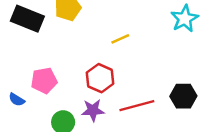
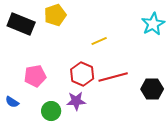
blue semicircle: (17, 100) -> (12, 102), moved
red line: (137, 106) -> (113, 77), moved

